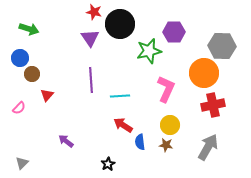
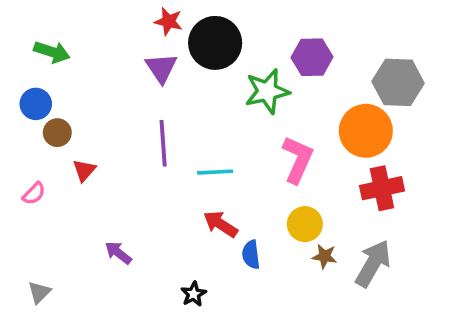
brown star: (166, 145) -> (325, 256), moved

